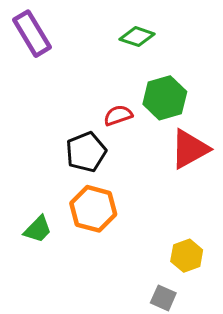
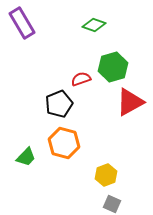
yellow hexagon: (187, 256) -> (106, 175), moved

